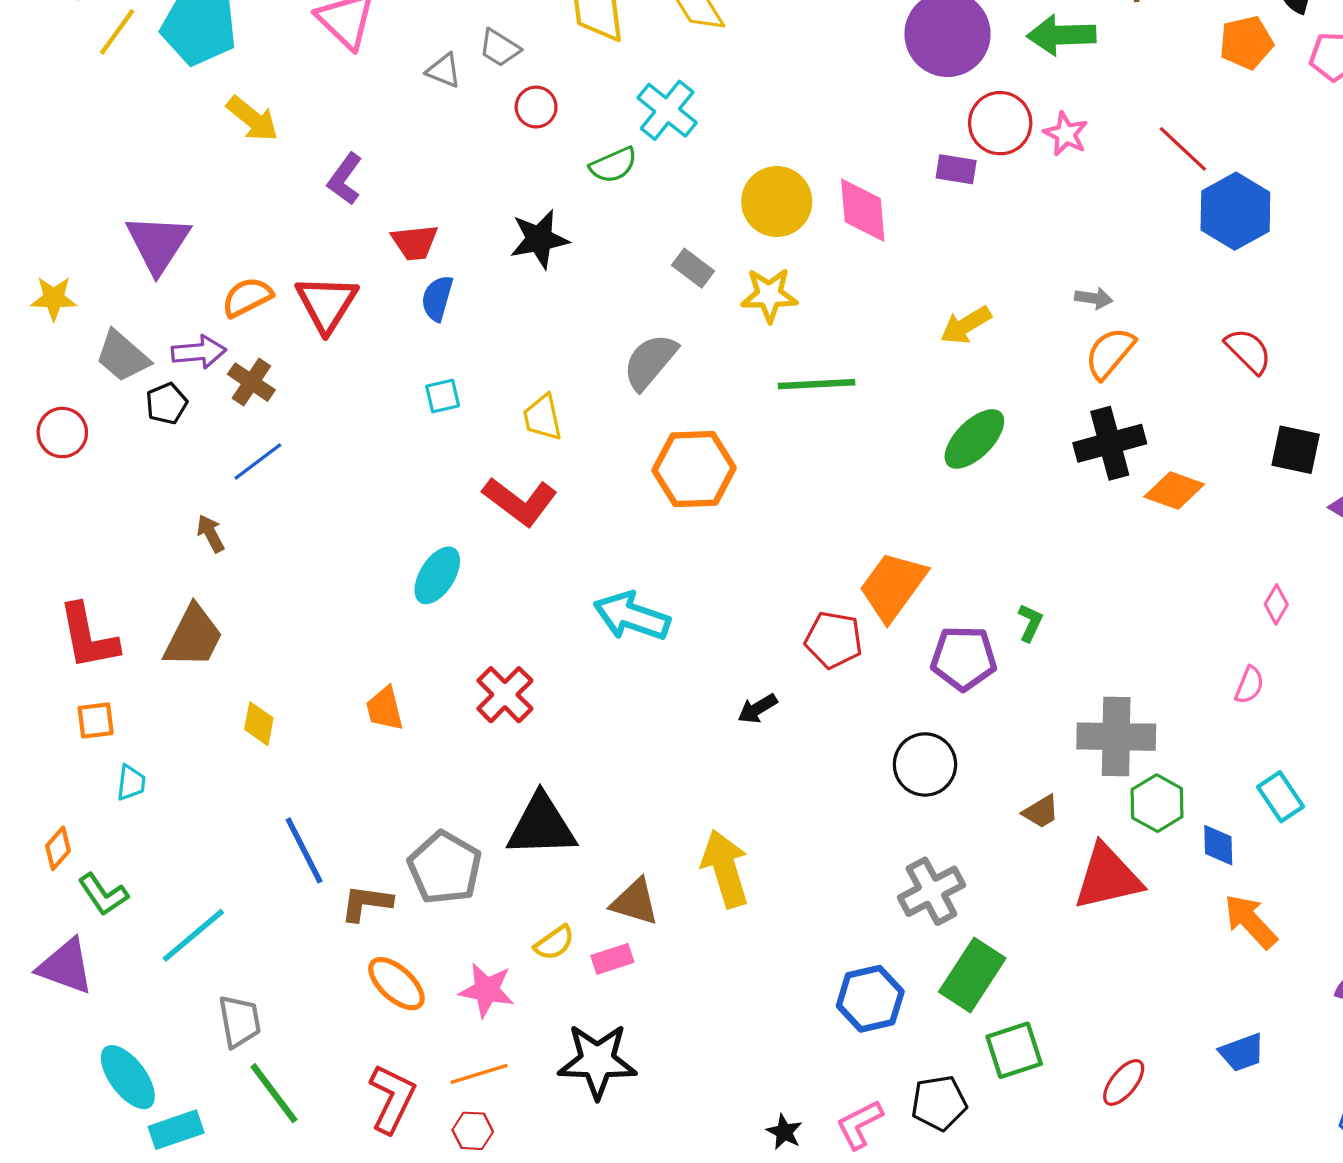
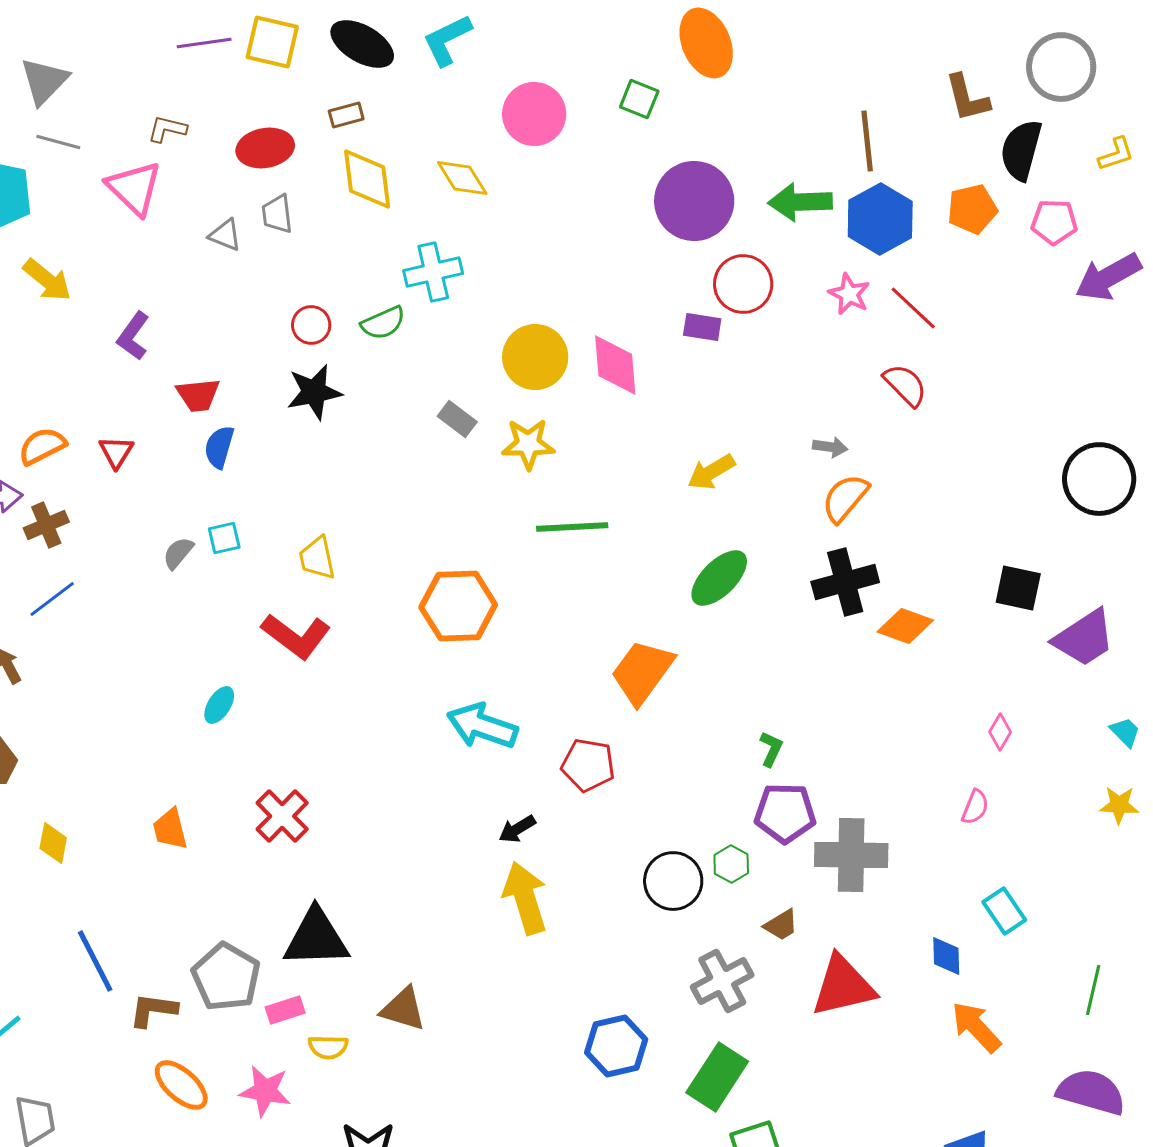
gray trapezoid: (500, 48) -> (277, 214), turned 51
red circle: (536, 107) -> (311, 325), moved
cyan cross: (667, 110) -> (433, 272), turned 38
pink star: (1066, 134) -> (849, 294), moved
blue hexagon: (1235, 211) -> (880, 219), moved
red triangle: (327, 304) -> (116, 452), size x0.6
red semicircle: (1248, 351) -> (905, 385), moved
gray semicircle: (650, 362) -> (178, 553), moved, size x0.6
brown cross: (251, 382) -> (46, 525), turned 33
cyan ellipse: (437, 575) -> (219, 705), size x0.7
orange trapezoid: (893, 586) -> (642, 672), moved
cyan arrow: (632, 616) -> (482, 726), moved
purple pentagon: (964, 658) -> (785, 813), moved
green hexagon: (1157, 803) -> (731, 864), moved, size x0.7
yellow arrow: (725, 869) -> (525, 898), moved
gray cross: (931, 891) -> (722, 981), moved
yellow semicircle: (554, 943) -> (328, 1047), turned 36
pink rectangle: (612, 959) -> (285, 1010), moved
blue hexagon: (870, 999) -> (616, 1046), moved

